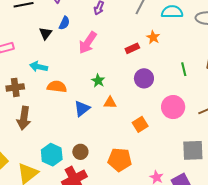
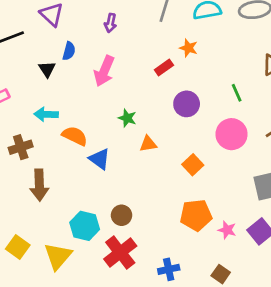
green line: (184, 69) -> (237, 93), moved
orange semicircle: (57, 87) -> (75, 136), turned 30
blue triangle: (82, 109) -> (100, 159), moved, turned -36
orange pentagon: (120, 160) -> (196, 215), moved

